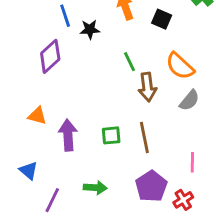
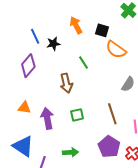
orange semicircle: (180, 66) -> (116, 50), moved
brown arrow: (147, 87) -> (66, 83), moved
brown line: (144, 137) -> (112, 114), moved
blue triangle: (29, 171) -> (23, 146), size x1.6

